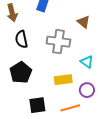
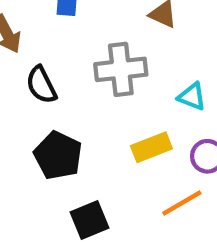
black square: (37, 105) -> (89, 220), moved

